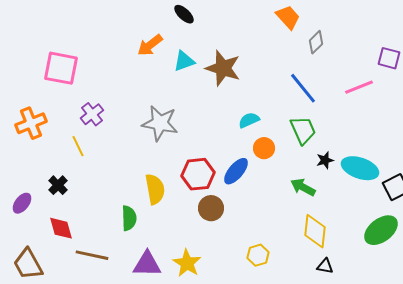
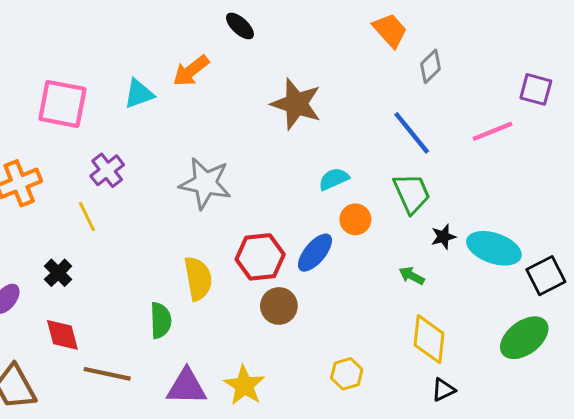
cyan triangle: (184, 61) -> (139, 94), moved
green arrow: (303, 187) -> (412, 276), size x0.7
black triangle: (325, 266) -> (443, 390), turned -36

